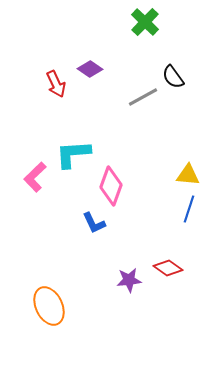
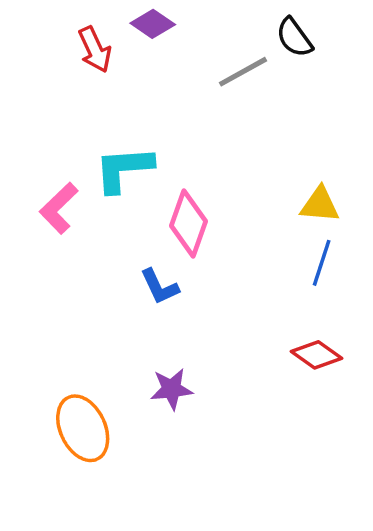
red diamond: (168, 268) -> (316, 355), moved
purple star: (129, 280) -> (171, 389), moved

